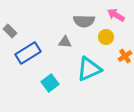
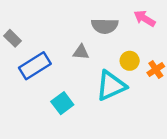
yellow circle: (106, 37) -> (130, 61), moved

